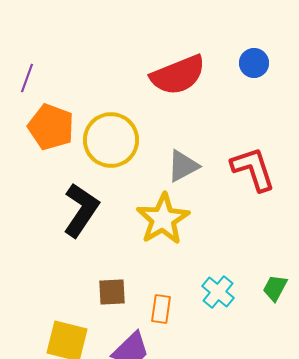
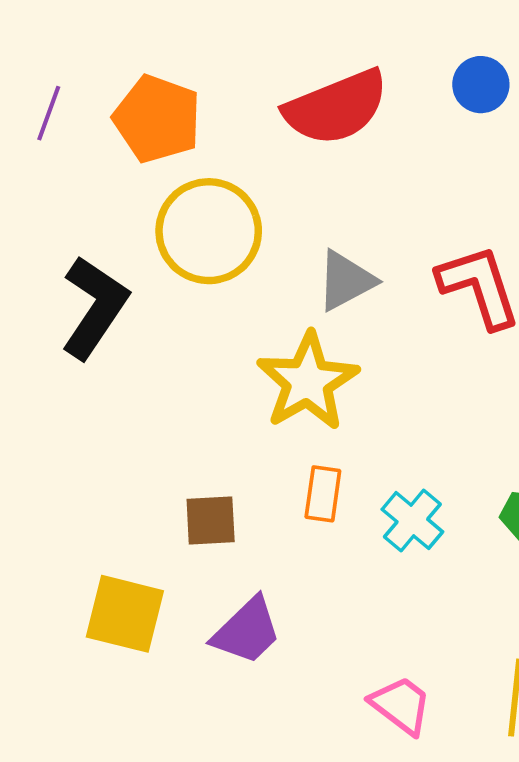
orange pentagon: (51, 127) -> (157, 119), moved
black L-shape: (81, 210) -> (94, 307), moved
orange rectangle: (161, 309) -> (323, 494), moved

